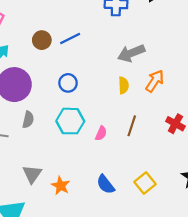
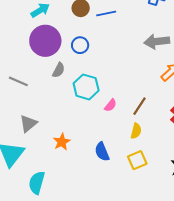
blue circle: (68, 83) -> (80, 45), moved
yellow semicircle: (124, 85) -> (136, 131), moved
gray semicircle: (28, 120) -> (59, 70), moved
gray triangle: (32, 174) -> (28, 124), moved

